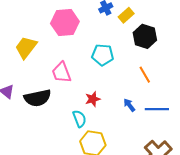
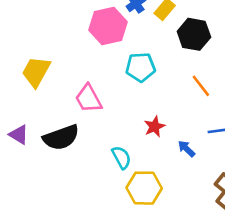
pink hexagon: (65, 23) -> (108, 26), moved
red star: (93, 99) -> (155, 127), moved
blue arrow: (129, 105) -> (186, 149), moved

